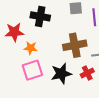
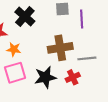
black cross: (40, 16) -> (25, 17), turned 30

